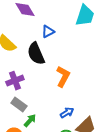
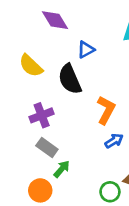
blue arrow: (67, 113) -> (114, 141), moved

